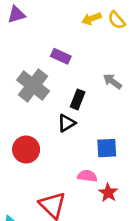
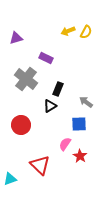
purple triangle: (16, 15) -> (16, 38), moved
yellow semicircle: (117, 20) -> (86, 32), turned -112
gray arrow: (112, 81) -> (86, 102), moved
pink semicircle: (87, 176) -> (65, 144), turned -64

